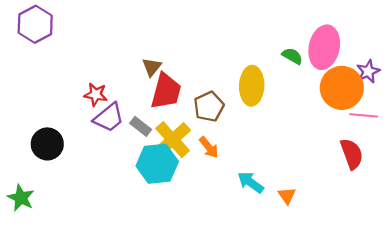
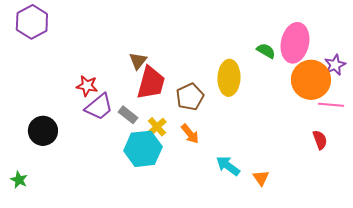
yellow cross: (173, 140) -> (157, 127), size x0.6
red semicircle: (352, 154) -> (320, 140), size x0.7
green star: (21, 198) -> (19, 180), size x0.7

